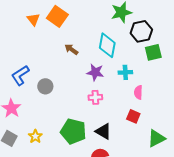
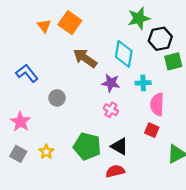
brown arrow: (71, 49) -> (85, 58), size x1.6
blue L-shape: (20, 75) -> (27, 73), moved, turned 85
pink semicircle: (138, 92) -> (157, 104), size x1.5
pink cross: (95, 97) -> (111, 110), turned 32

